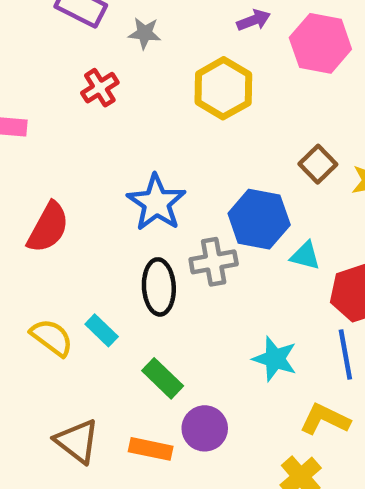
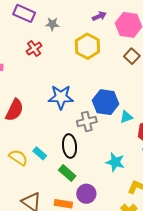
brown square: (318, 164) -> (132, 56), moved
blue star: (156, 203) -> (61, 97), turned -30
cyan triangle: (305, 256) -> (126, 117), turned -32
black ellipse: (159, 287) -> (70, 146), moved

